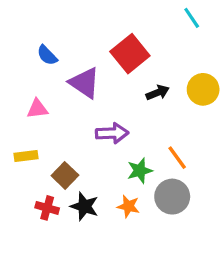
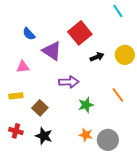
orange line: (177, 158) -> (118, 95), moved
gray circle: (172, 197) -> (108, 140), moved
black star: (84, 206) -> (44, 136), moved
orange star: (128, 206) -> (86, 135), moved
red cross: (47, 208) -> (16, 131), moved

